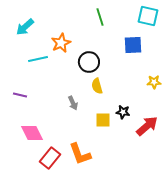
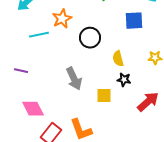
yellow semicircle: (97, 86) -> (118, 59), moved
gray arrow: (73, 103) -> (74, 79), size x1.6
black star: (123, 112) -> (124, 80), moved

